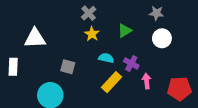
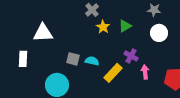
yellow star: (92, 34) -> (103, 27), moved
cyan semicircle: (106, 58) -> (92, 61), moved

